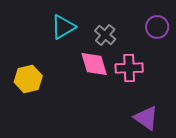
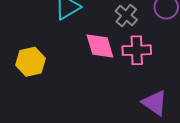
gray cross: (105, 35) -> (126, 15), moved

